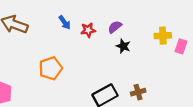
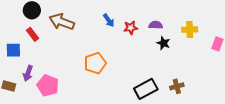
purple semicircle: (115, 27) -> (156, 25), turned 40
yellow cross: (163, 36) -> (190, 30), moved

